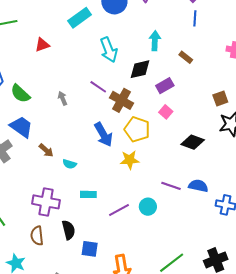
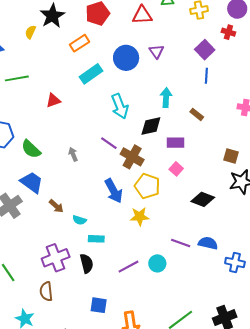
purple rectangle: (165, 86) -> (176, 143), turned 30
brown square: (220, 98) -> (231, 156), turned 35
cyan rectangle: (88, 194) -> (96, 239), moved
purple cross: (46, 202) -> (56, 258), turned -32
black semicircle: (68, 230) -> (87, 263), moved

